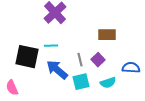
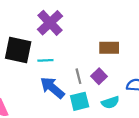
black square: (27, 57) -> (18, 50), moved

